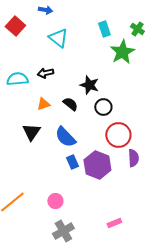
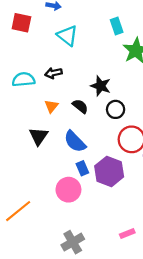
red square: (15, 26) -> (21, 23), turned -30
orange triangle: (43, 104) -> (51, 106), turned -32
pink circle: (55, 201) -> (68, 190), moved, size x1.5

